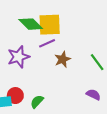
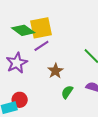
brown star: (63, 59) -> (55, 71), moved
green semicircle: (37, 102) -> (67, 92), moved

